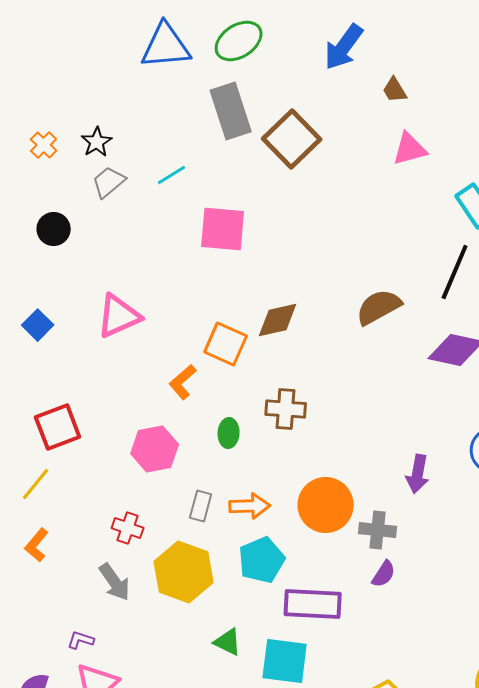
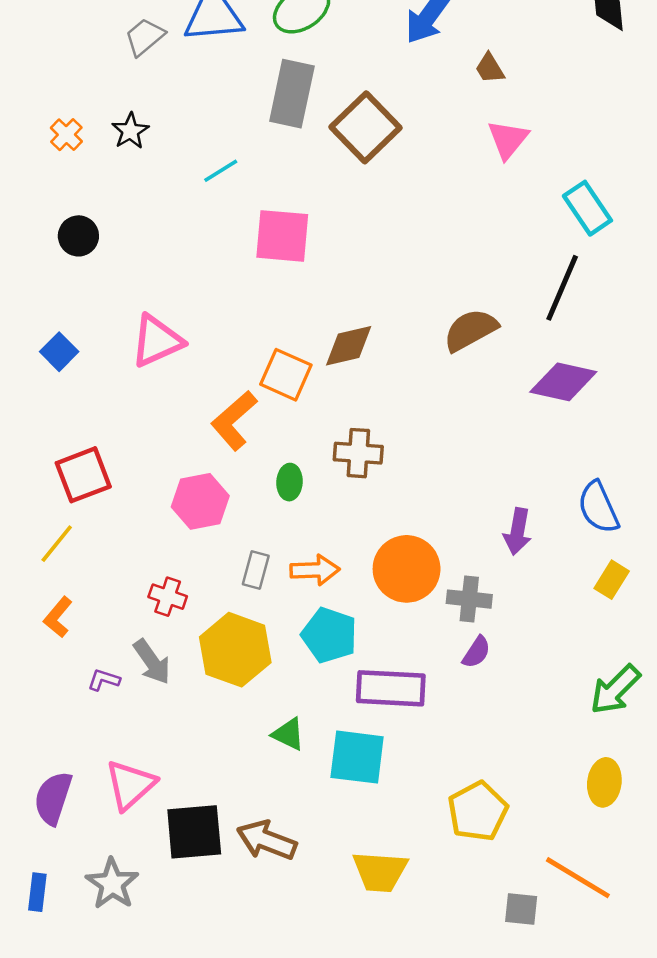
gray rectangle: (231, 111) -> (292, 94), turned 30
pink triangle: (410, 149) -> (508, 139), turned -36
gray trapezoid: (109, 182) -> (145, 37), moved
orange L-shape: (183, 382) -> (234, 421), size x1.4
cyan pentagon: (262, 560) -> (329, 635), turned -30
purple L-shape: (81, 640) -> (104, 680), moved

